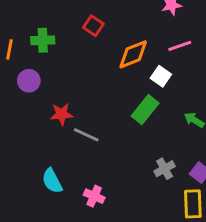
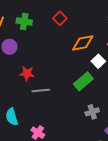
gray line: (86, 135) -> (41, 91), turned -42
gray cross: (165, 169) -> (92, 112), moved

